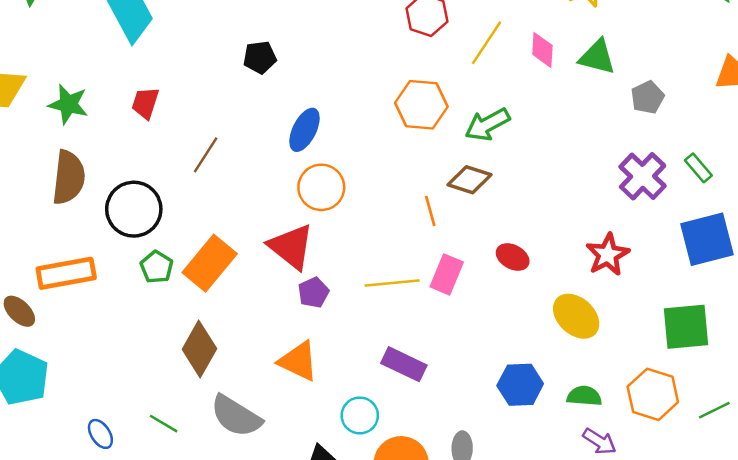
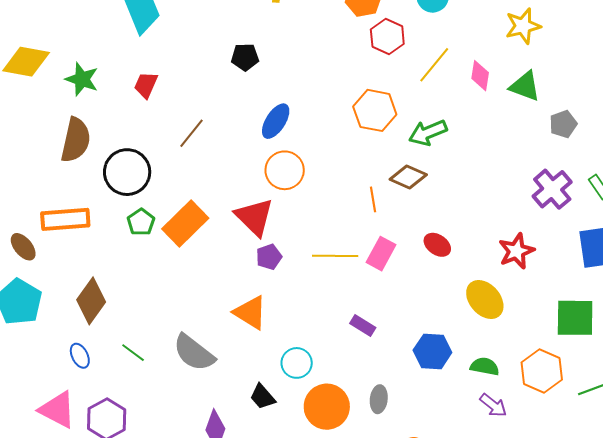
brown diamond: (199, 349) -> (91, 301), moved
purple rectangle: (404, 364) -> (363, 326), moved, size x0.7

